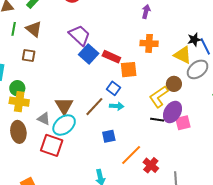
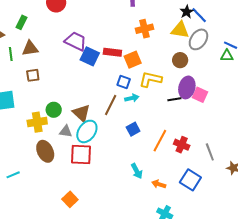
brown triangle: (34, 29) -> (30, 48), turned -30
green circle: (17, 88) -> (54, 110), moved
yellow L-shape: (159, 97) -> (150, 79), moved, turned 65
pink square: (183, 123) -> (200, 95), turned -35

